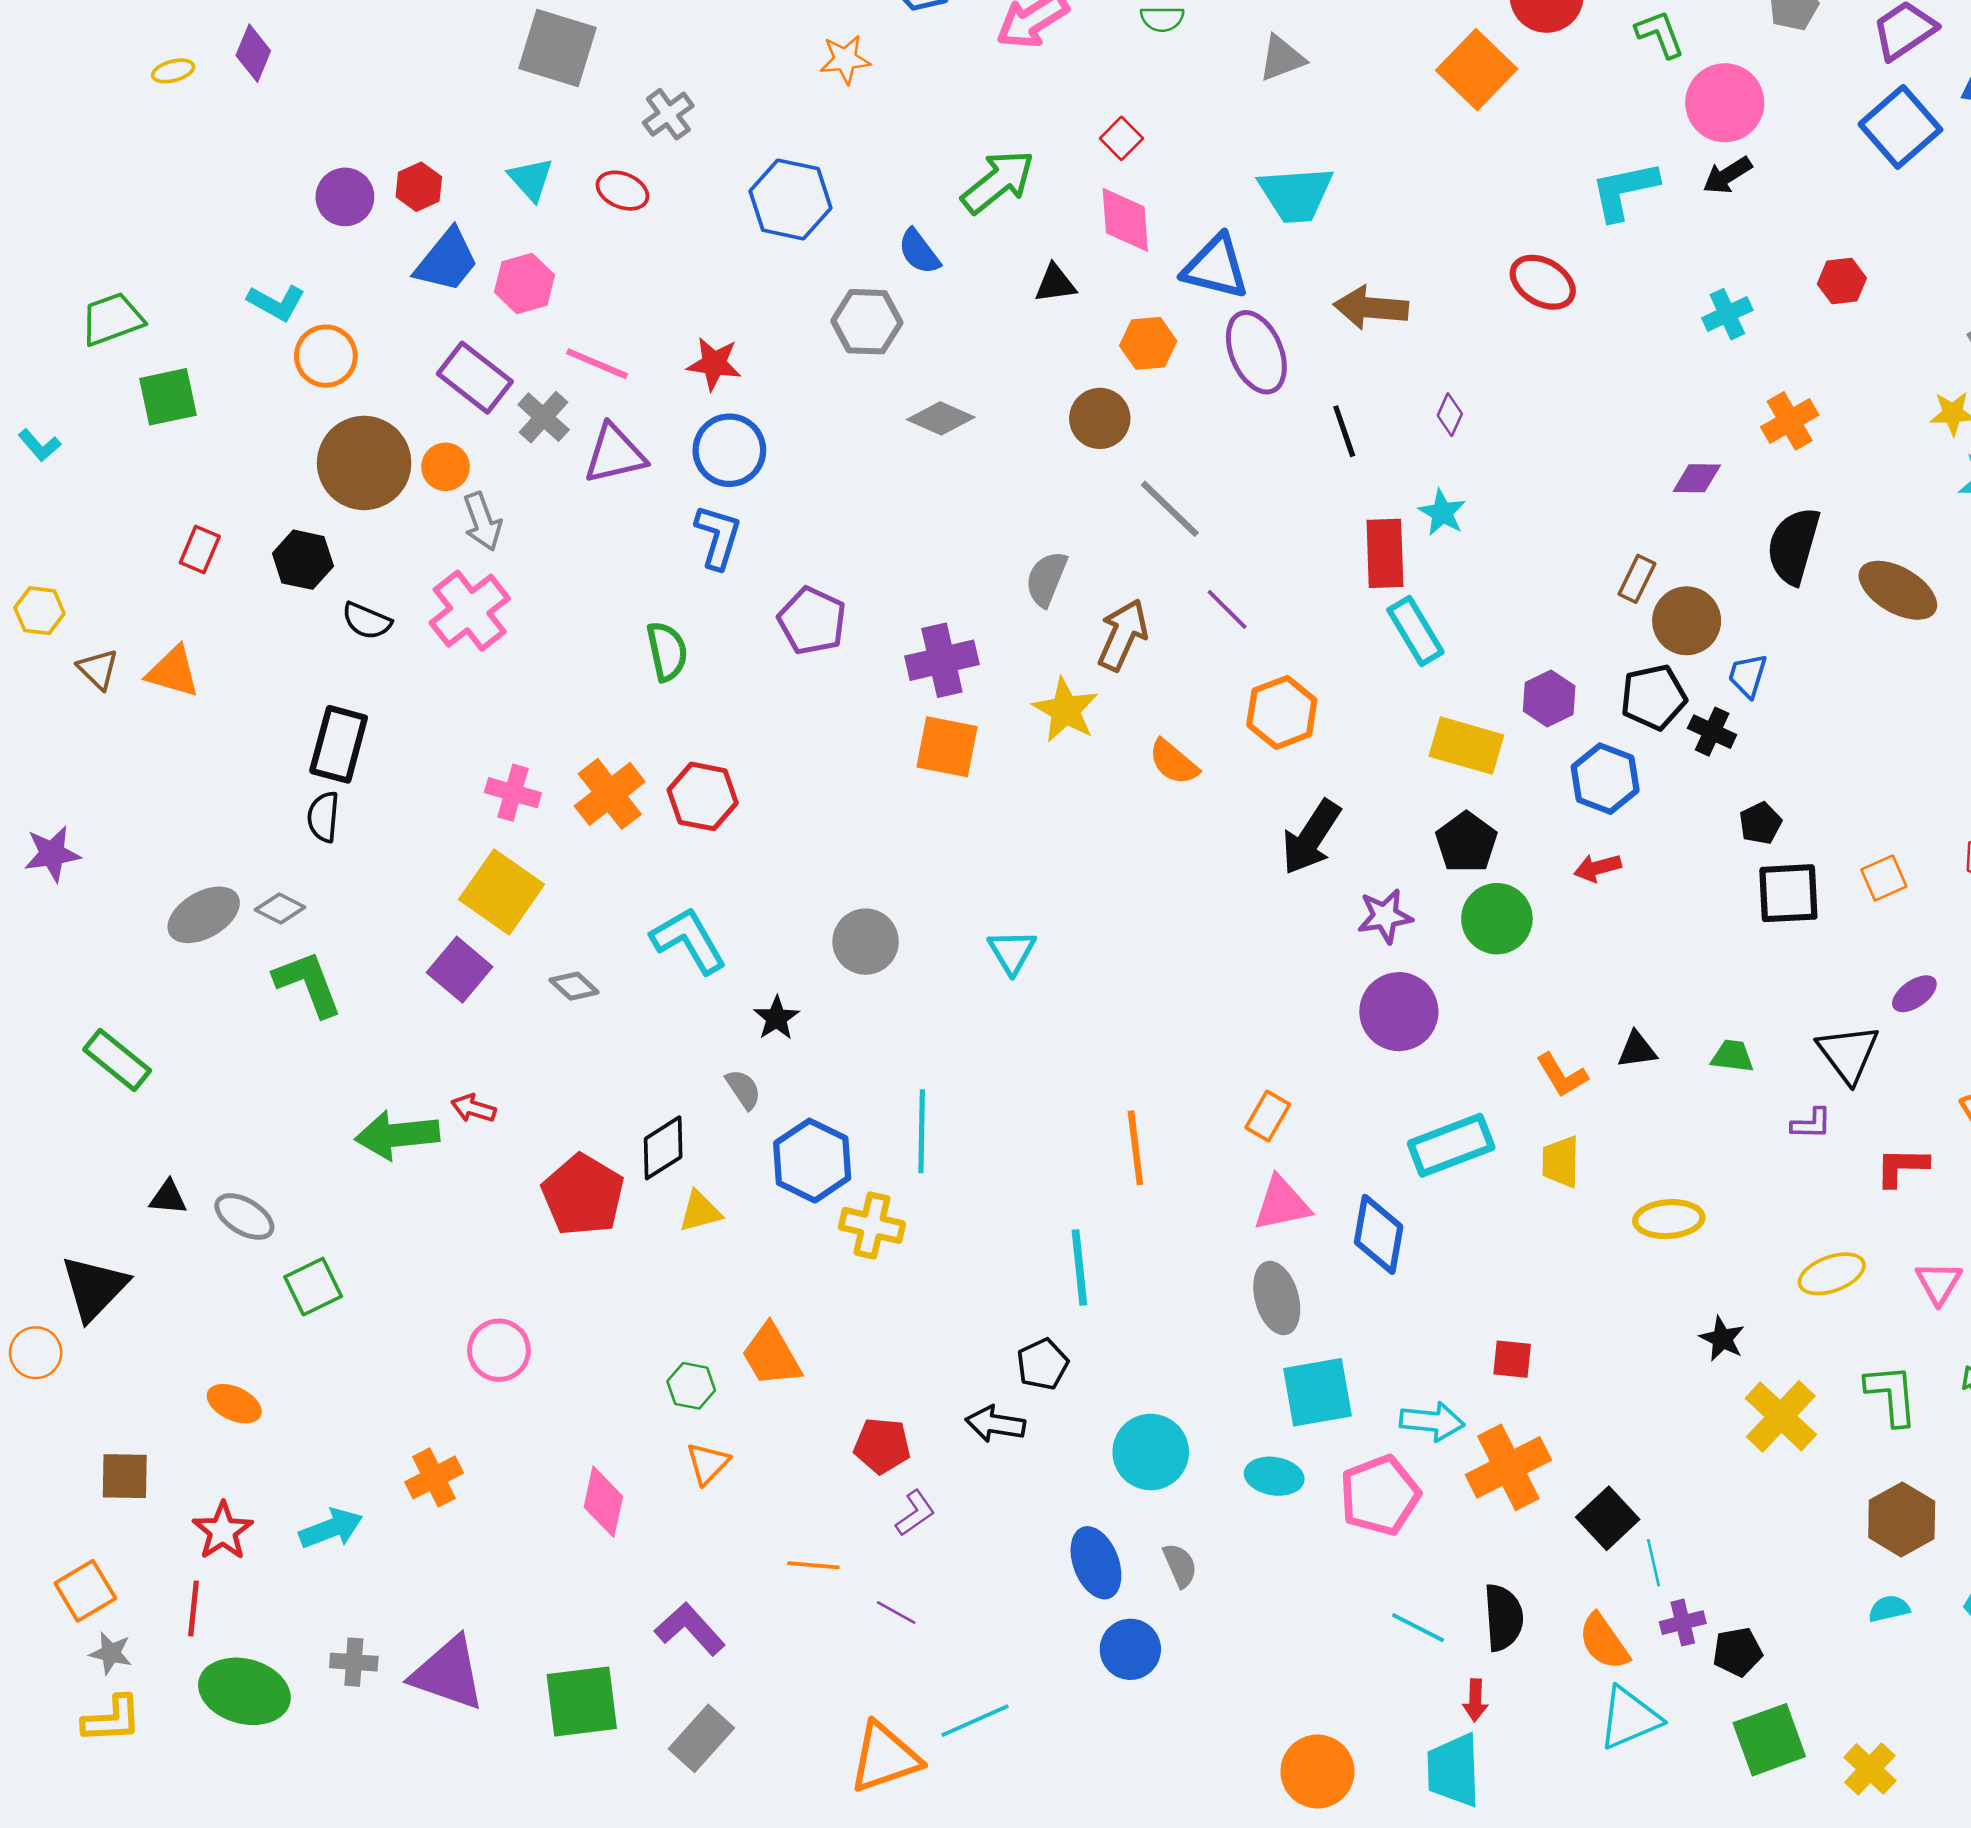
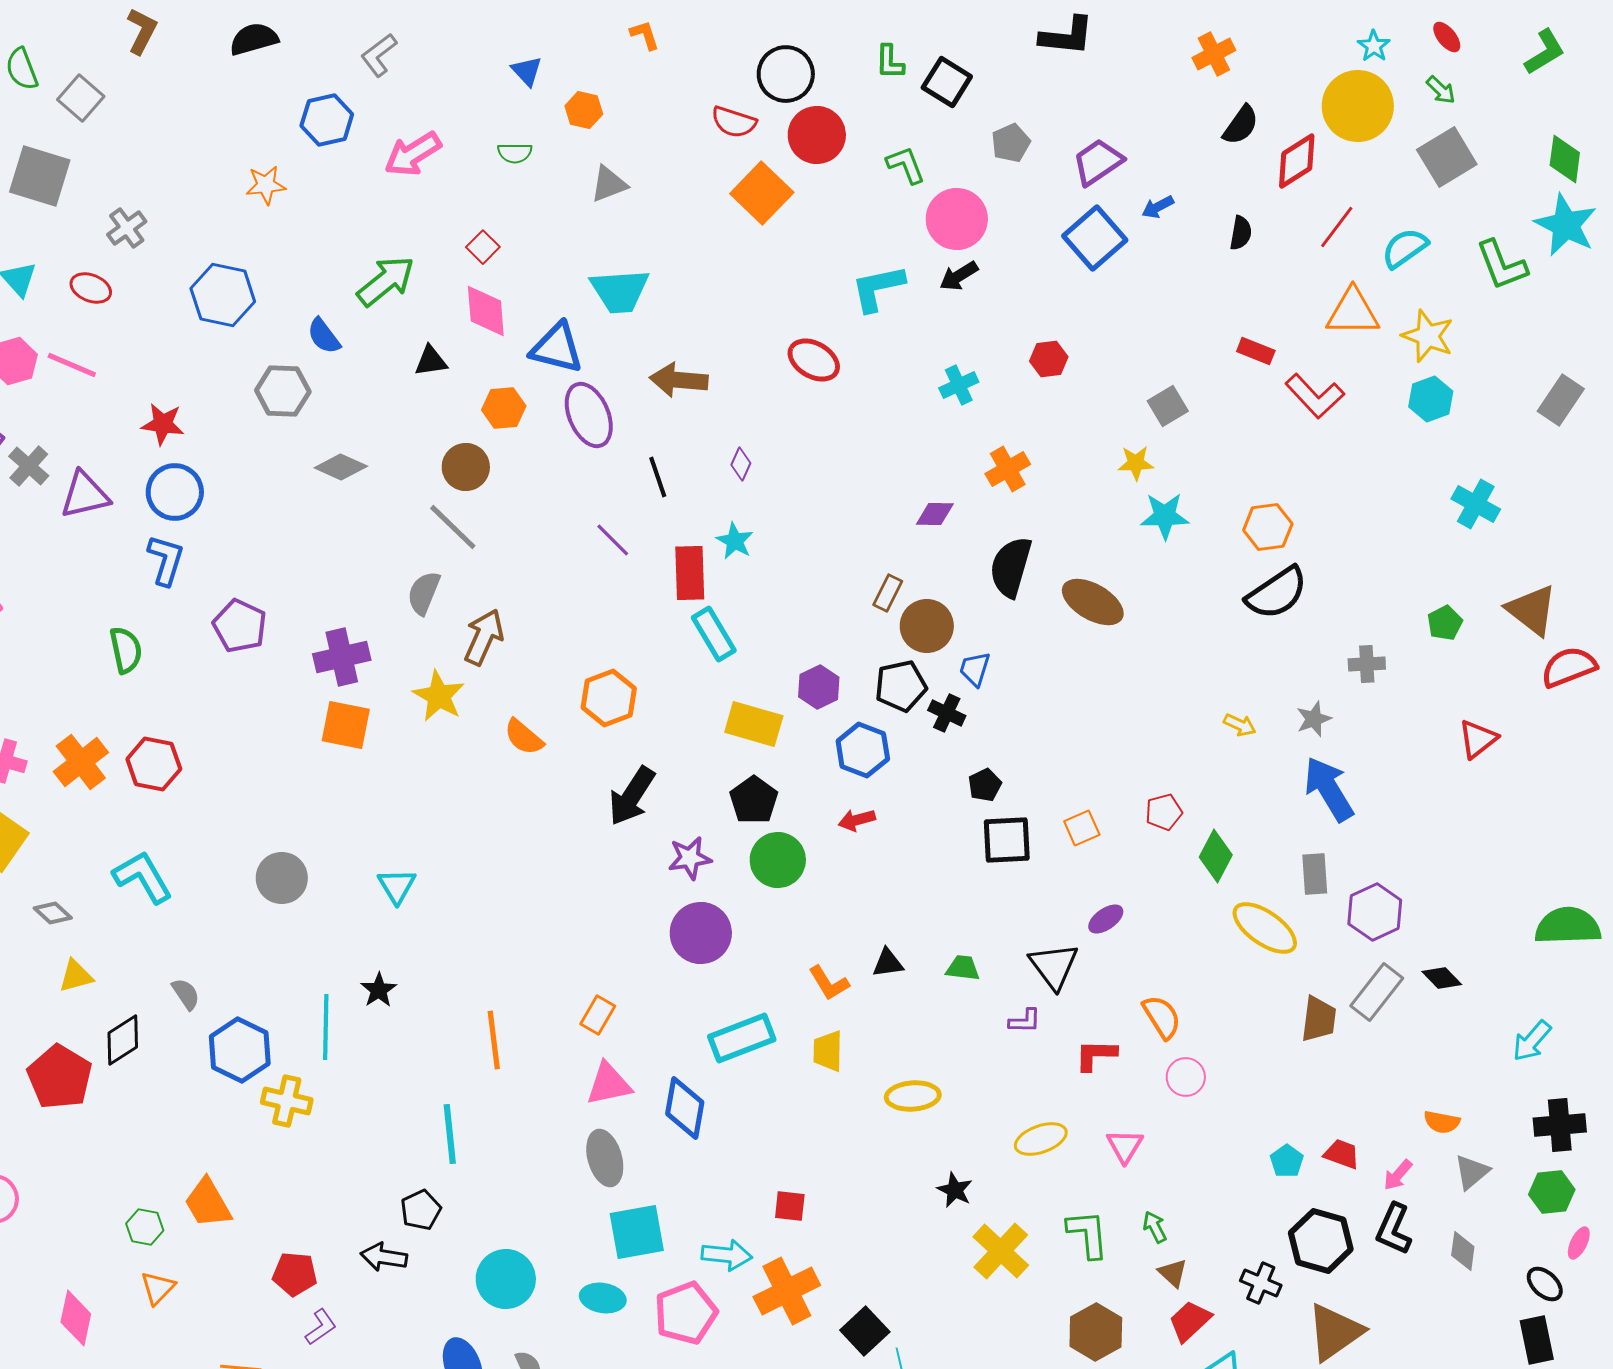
pink line: (597, 364) -> (72, 365), moved
gray line: (1170, 509) -> (453, 527), moved
purple line: (1227, 609) -> (613, 540), moved
black star: (776, 1018) -> (379, 990), moved
yellow triangle: (700, 1211) -> (76, 976), moved

